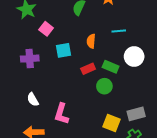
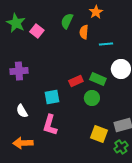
pink square: (46, 29) -> (37, 31), moved
orange semicircle: (91, 41) -> (84, 32), moved
cyan square: (63, 50) -> (52, 97), moved

